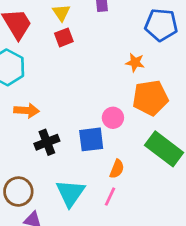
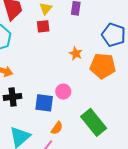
orange star: (135, 63) -> (76, 53), moved
orange pentagon: (150, 98) -> (103, 66), moved

